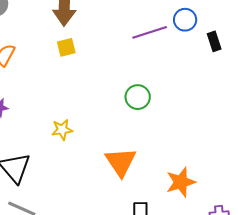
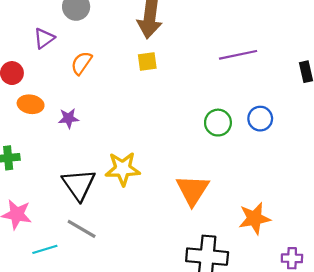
blue circle: (185, 20) -> (260, 119), moved
yellow star: (62, 130) -> (123, 169), moved, size x1.5

